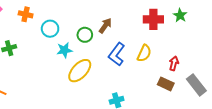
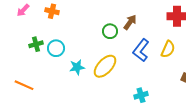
cyan circle: (50, 29) -> (56, 48), moved
cyan star: (64, 50) -> (77, 67), moved

